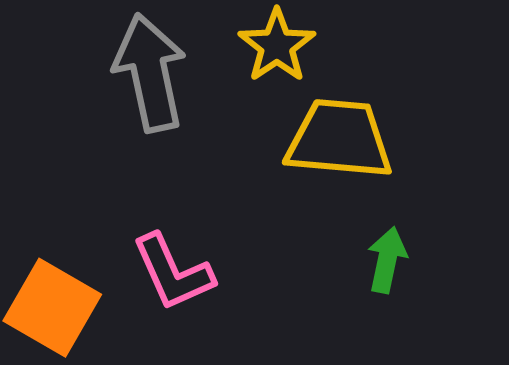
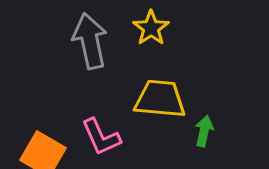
yellow trapezoid: (339, 139) -> (160, 99), moved

